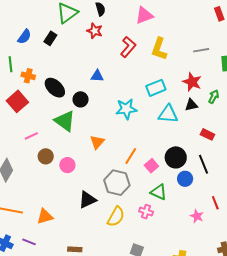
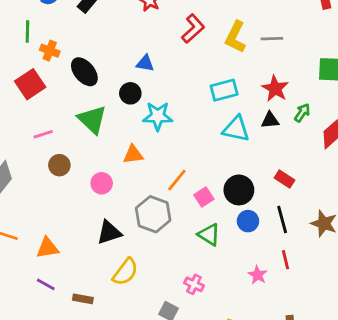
gray line: (201, 50) -> (272, 39), moved
black circle: (81, 99) -> (130, 93), moved
cyan star: (126, 109) -> (158, 116), moved
red rectangle: (207, 134) -> (284, 179), moved
orange triangle: (97, 142) -> (133, 154), turned 35
black line: (204, 164) -> (282, 220), moved
pink circle: (67, 165) -> (102, 183), moved
pink cross: (146, 212) -> (194, 284), moved
yellow semicircle: (116, 217) -> (125, 272), moved
purple line: (29, 242) -> (46, 284), moved

